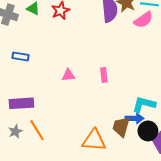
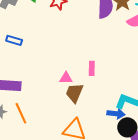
pink triangle: (68, 75) -> (66, 78), moved
brown trapezoid: (121, 127) -> (74, 93), moved

